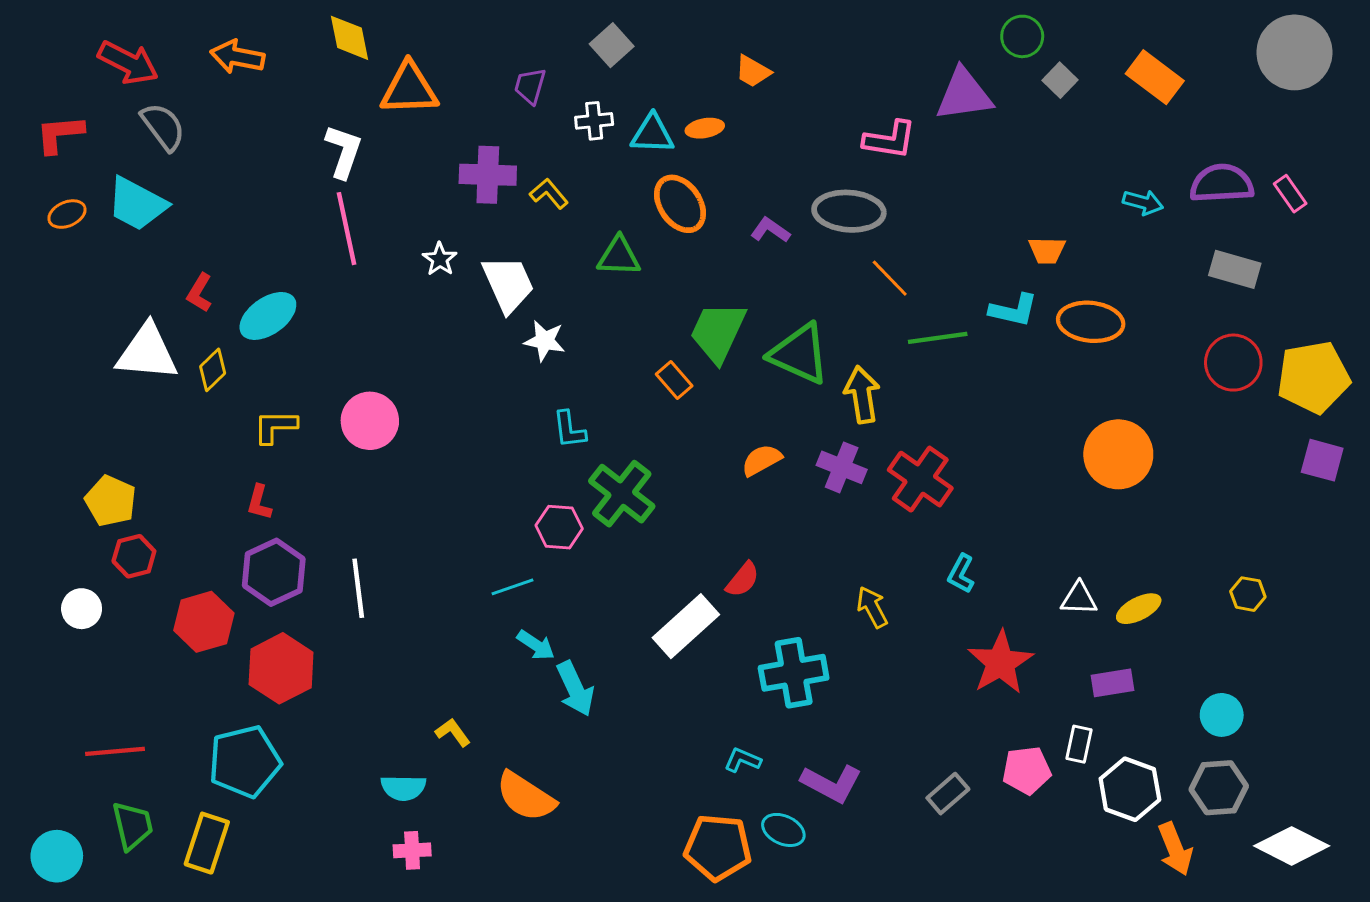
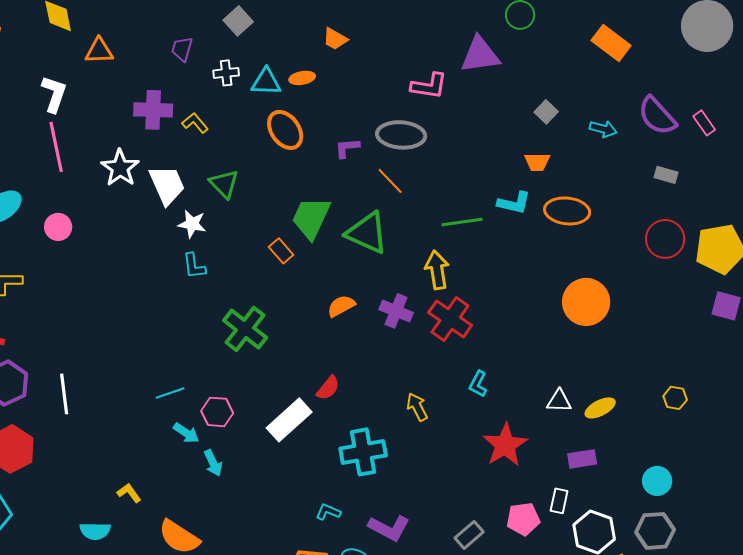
gray square: (1060, 80) -> (546, 112), moved
orange triangle: (409, 89) -> (99, 51), size x0.7
purple semicircle: (1222, 183) -> (657, 116), turned -129
purple L-shape: (770, 230) -> (347, 148), turned -40
green triangle: (619, 256) -> (224, 184), moved, turned 44
white star: (440, 259) -> (120, 168), size x1.6
gray rectangle: (1235, 269) -> (666, 175), size x0.7
orange line: (890, 278) -> (390, 181), moved
yellow arrow: (862, 395) -> (437, 270), moved
pink circle: (370, 421) -> (58, 227), moved, size x0.7
cyan L-shape: (569, 430) -> (194, 266), moved
pink hexagon: (559, 527) -> (217, 412), moved
cyan arrow: (575, 689) -> (213, 463), size x0.7

